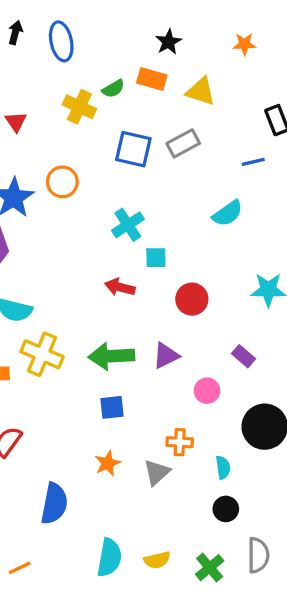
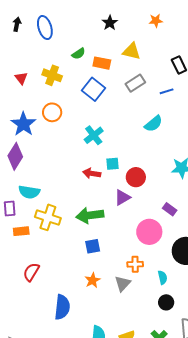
orange rectangle: (152, 79) -> (102, 63), moved
yellow cross: (79, 107) -> (52, 75), moved
gray rectangle: (183, 143) -> (135, 83), moved
blue square: (133, 149) -> (94, 89), turned 30
cyan square: (156, 258) -> (112, 164), moved
purple triangle: (166, 356) -> (122, 198), moved
pink circle: (207, 391) -> (149, 232), size x1.6

